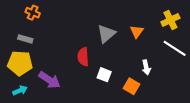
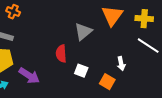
yellow cross: (170, 20) -> (144, 19), turned 30
orange triangle: (137, 32) -> (112, 16), moved, size x1.6

